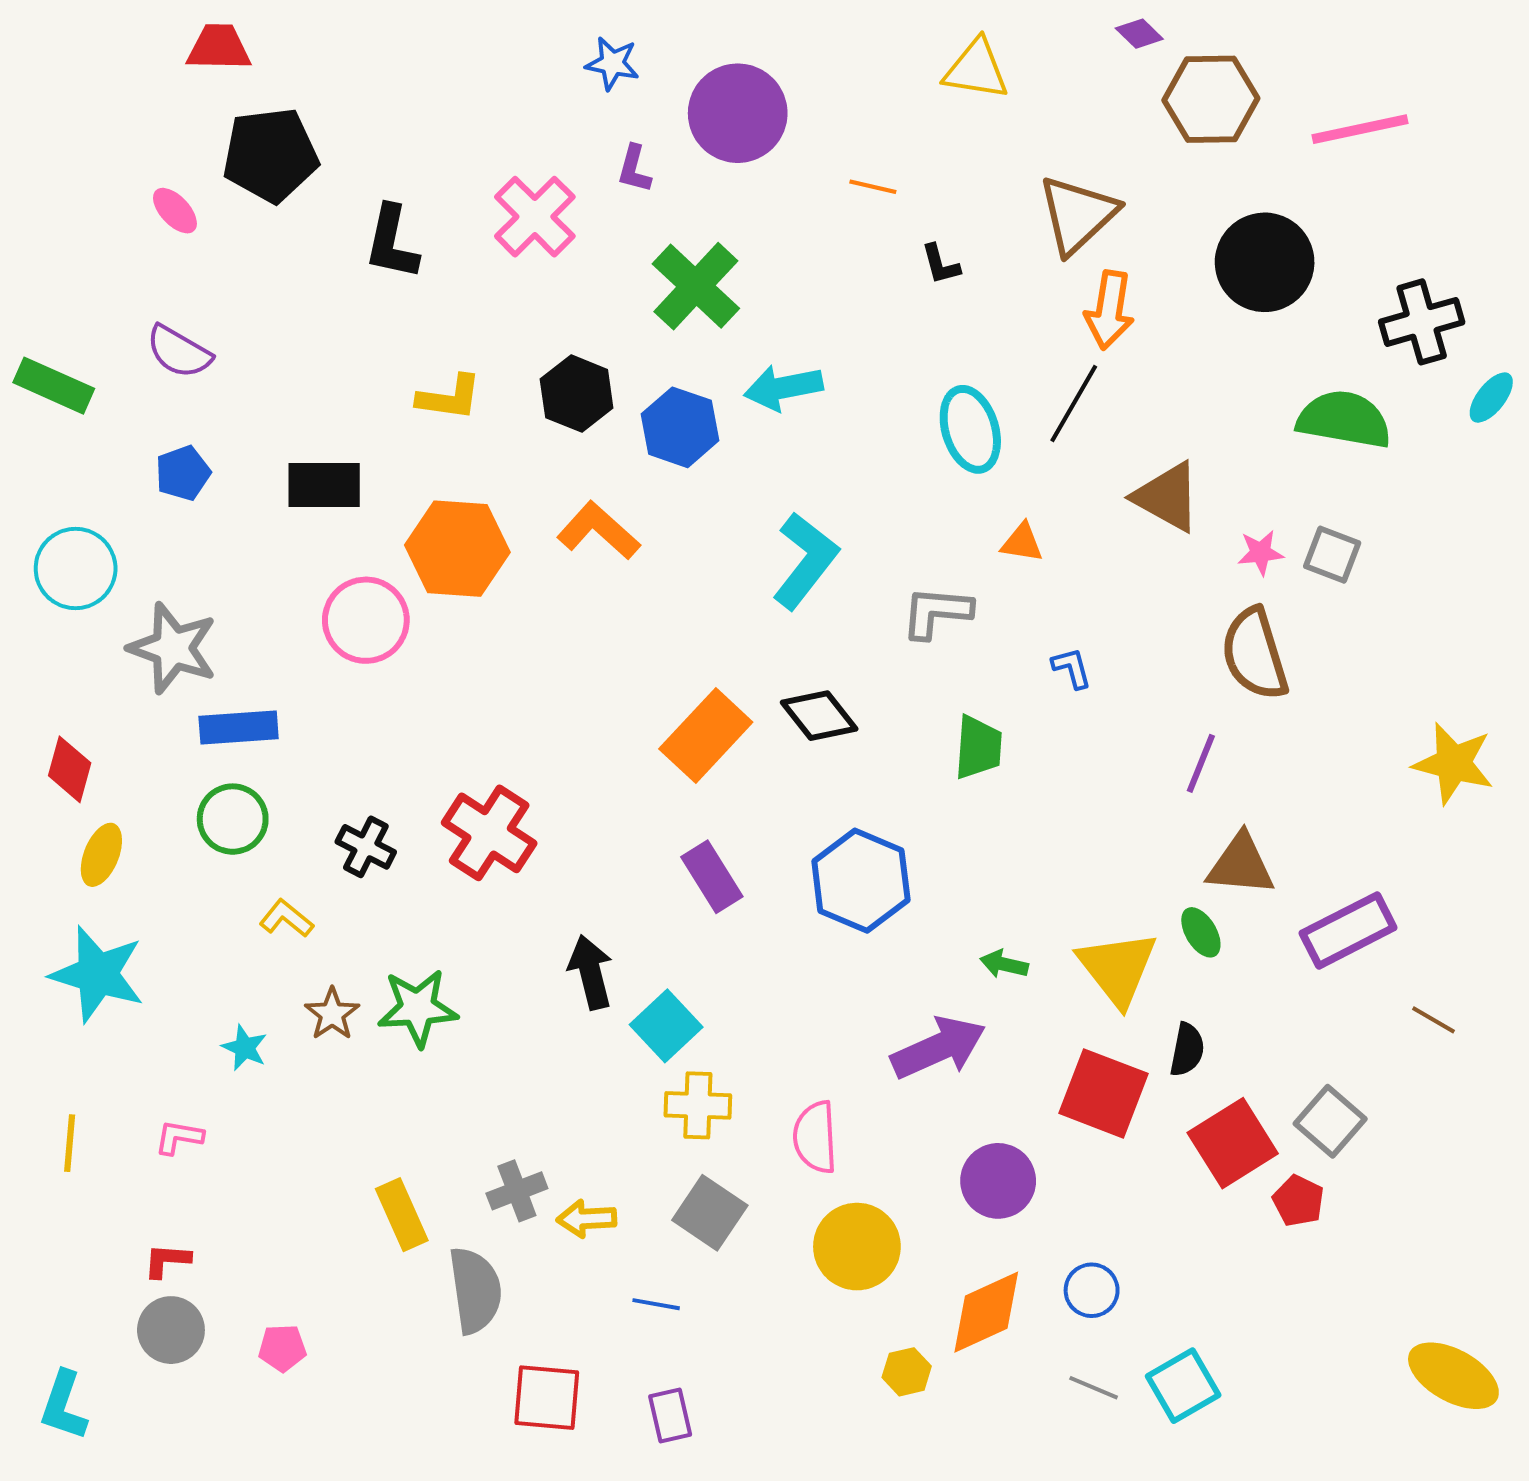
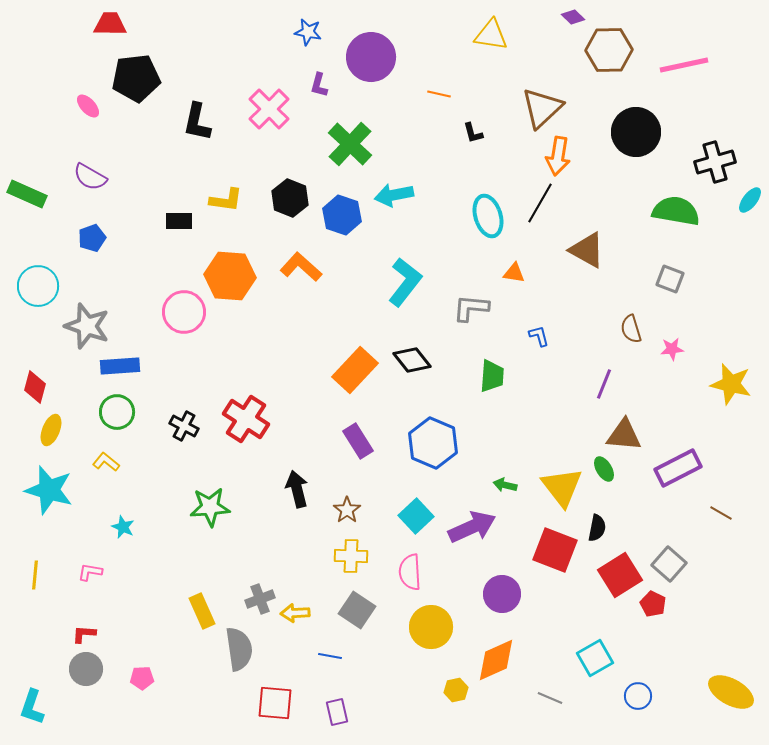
black rectangle: (324, 485) -> (179, 221), moved, size x0.7
pink star: (1261, 553) -> (672, 349), moved
brown semicircle: (1255, 654) -> (631, 329), size x0.6
yellow L-shape: (286, 918) -> (106, 462), moved
brown star: (332, 1014) -> (347, 510), moved
cyan square: (666, 1026) -> (416, 516), moved
blue circle: (1092, 1290) -> (638, 696), moved
cyan square: (1183, 1386) -> (595, 658), moved

